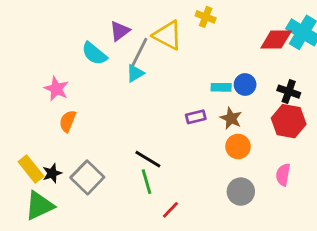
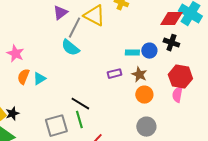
cyan semicircle: (94, 54) -> (70, 48), moved
cyan triangle: (135, 73) -> (39, 79), moved
black cross: (289, 92) -> (171, 43), moved
pink semicircle: (283, 175) -> (177, 95), moved
gray square: (87, 177) -> (56, 126), moved, turned 30

